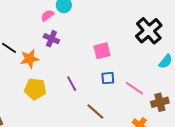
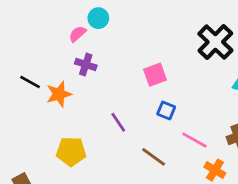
blue square: (108, 78) -> (166, 110), turned 32
pink line: (134, 88) -> (195, 140), moved
yellow pentagon: (35, 89) -> (71, 151), moved

